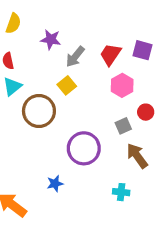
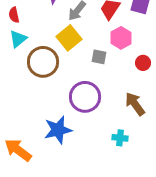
yellow square: (67, 85) -> (69, 38), size x1.4
gray square: (123, 126) -> (99, 57), moved, turned 35
blue star: (55, 184) -> (58, 130), size x1.8

